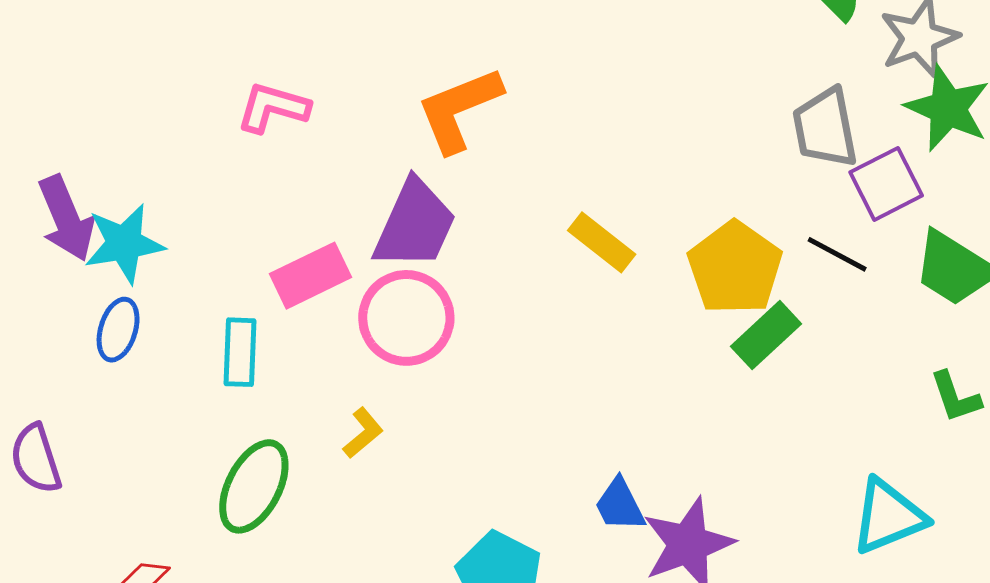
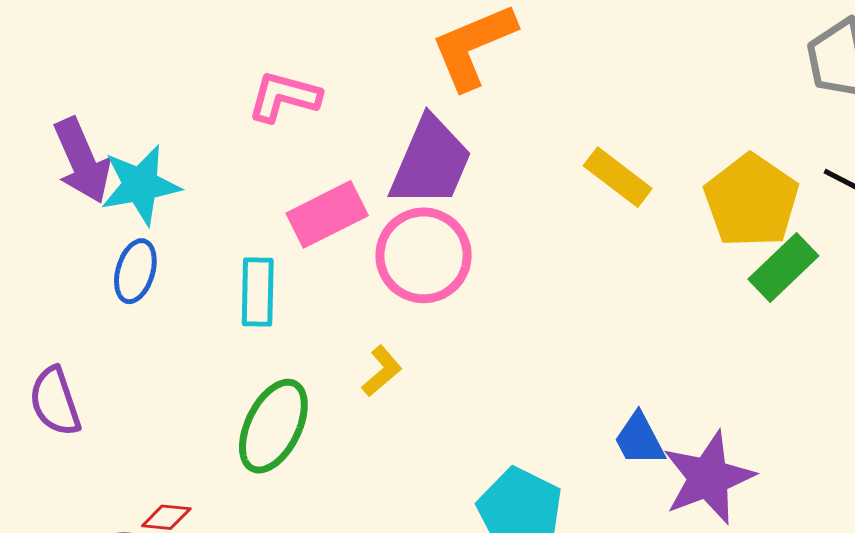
pink L-shape: (273, 108) -> (284, 97), moved

